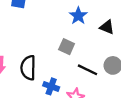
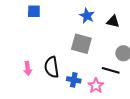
gray square: (67, 47) -> (81, 44), size x1.5
black line: (88, 70) -> (111, 70), moved

